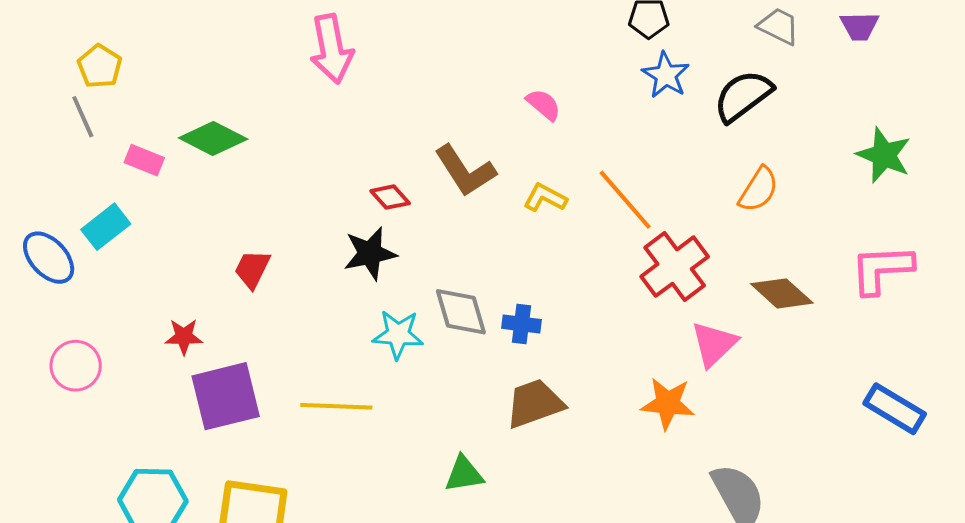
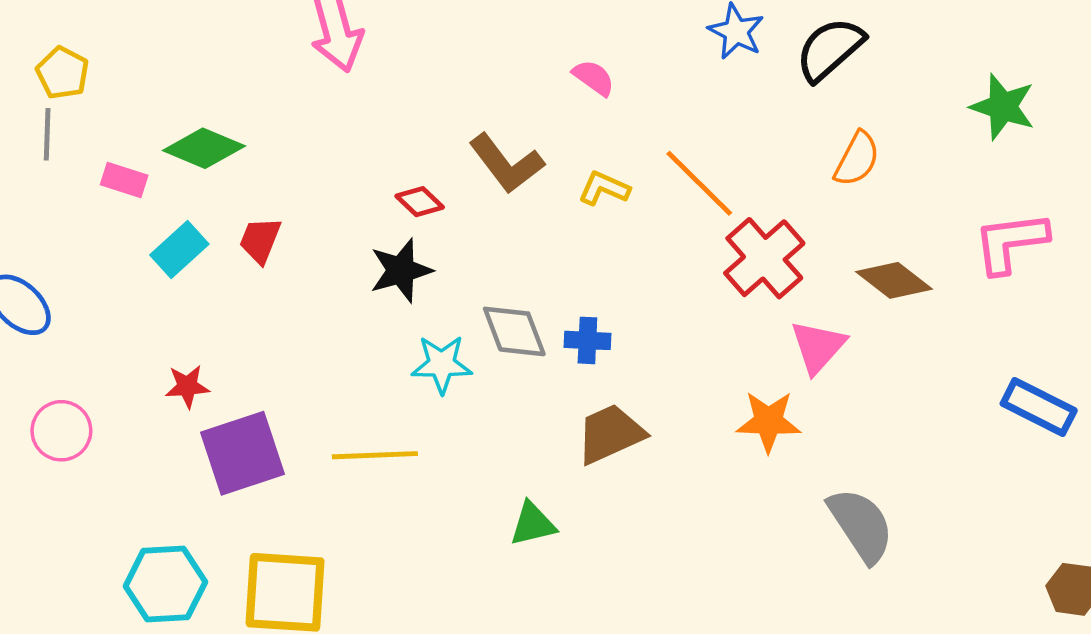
gray line: (83, 117) -> (47, 134), turned 30
cyan rectangle: (106, 227) -> (179, 249), moved
red trapezoid: (252, 269) -> (260, 240), moved

